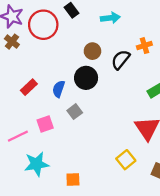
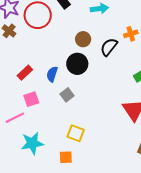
pink square: (45, 124) -> (31, 99), moved
yellow square: (126, 160) -> (76, 133), moved, turned -30

